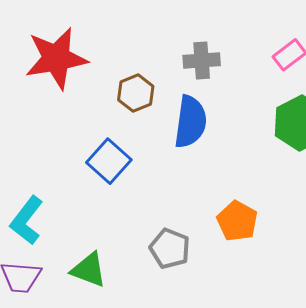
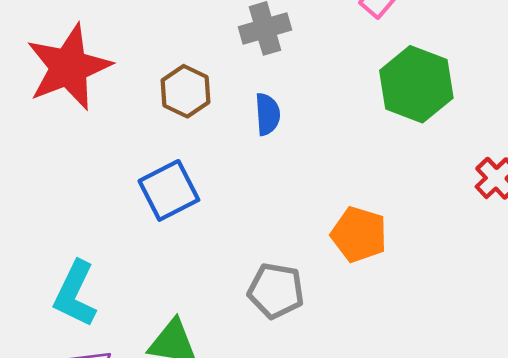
blue semicircle: (190, 122) -> (267, 114), size x0.6
blue square: (109, 161) -> (169, 190), turned 33

